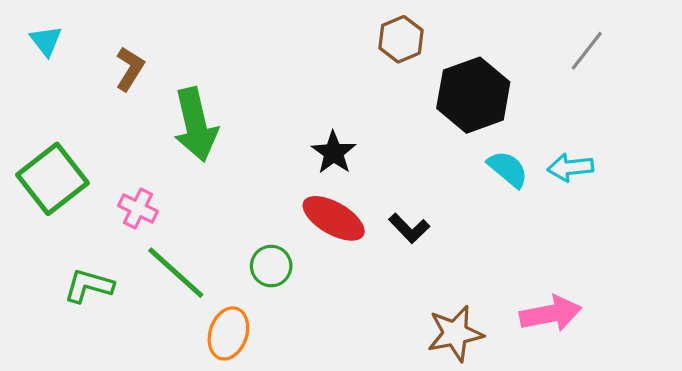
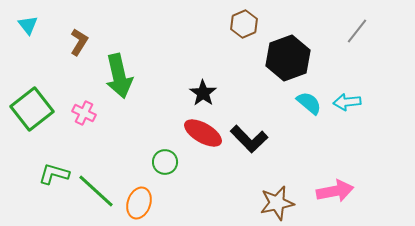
pink cross: (138, 209) -> (84, 113), moved
black L-shape: (409, 228) -> (249, 139), size x1.5
green line: (176, 273) -> (96, 191), moved

